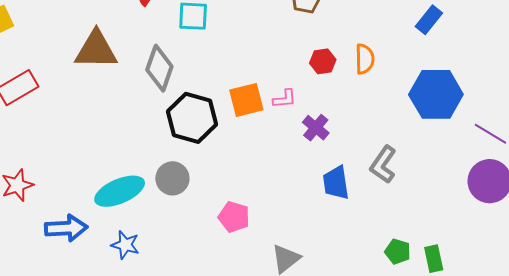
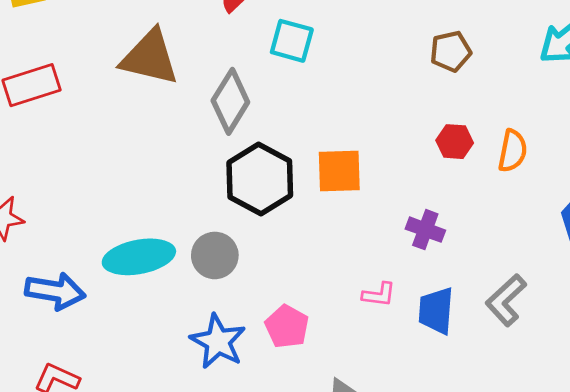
pink L-shape: (285, 99) -> (379, 295), moved
purple cross: (316, 128) -> (425, 230), turned -32
blue star: (125, 245) -> (218, 341), moved, size x1.4

